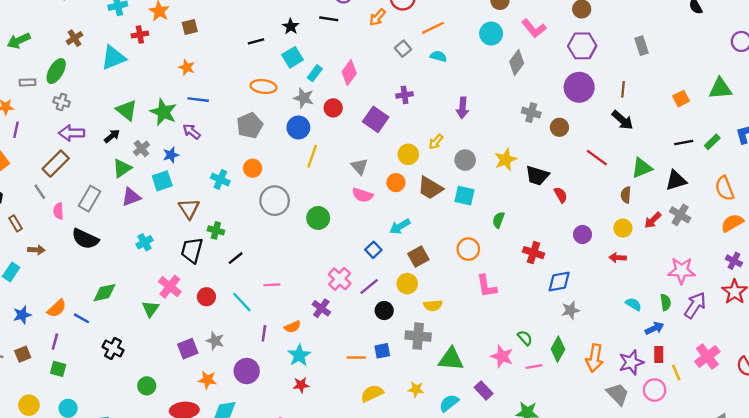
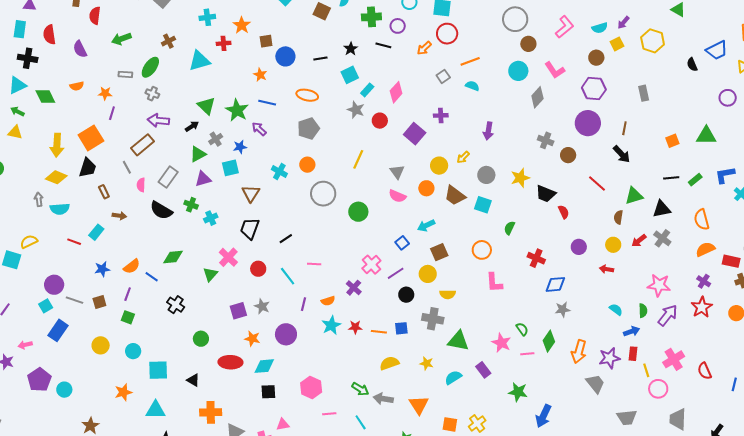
orange ellipse: (264, 87) -> (307, 95), moved
blue circle: (298, 127) -> (285, 56), moved
green cross: (216, 230) -> (191, 205), moved
red star: (301, 385) -> (355, 327), moved
pink circle: (655, 390) -> (658, 389), moved

